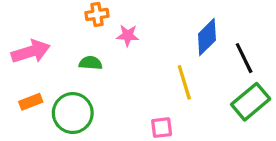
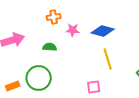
blue diamond: (207, 37) -> (103, 31), moved, turned 60
orange rectangle: (31, 102) -> (13, 86), moved

